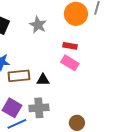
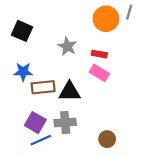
gray star: (38, 25) -> (67, 46), moved
black triangle: (43, 80) -> (70, 92), size x1.5

